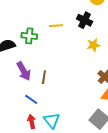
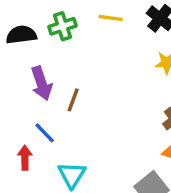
green cross: (29, 36) -> (63, 26), turned -35
red arrow: (32, 122) -> (25, 158), moved

